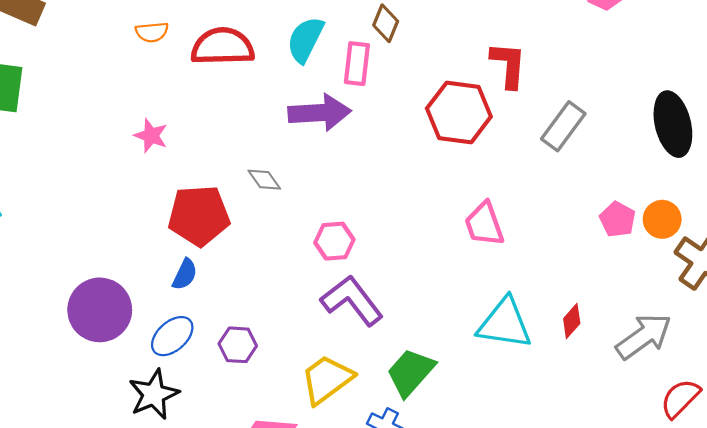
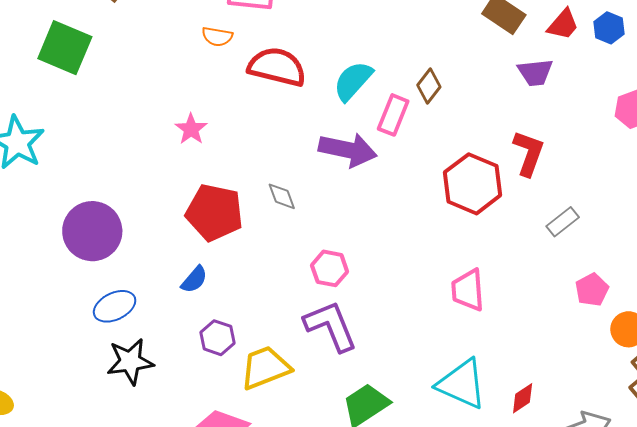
gray rectangle: (563, 126) -> (563, 222), size x0.7
pink pentagon: (618, 219) -> (592, 290), moved
blue semicircle: (185, 274) -> (194, 280), moved
purple circle: (100, 310) -> (92, 231), moved
blue ellipse: (172, 336) -> (115, 306), moved
yellow trapezoid: (327, 379) -> (265, 368), moved

